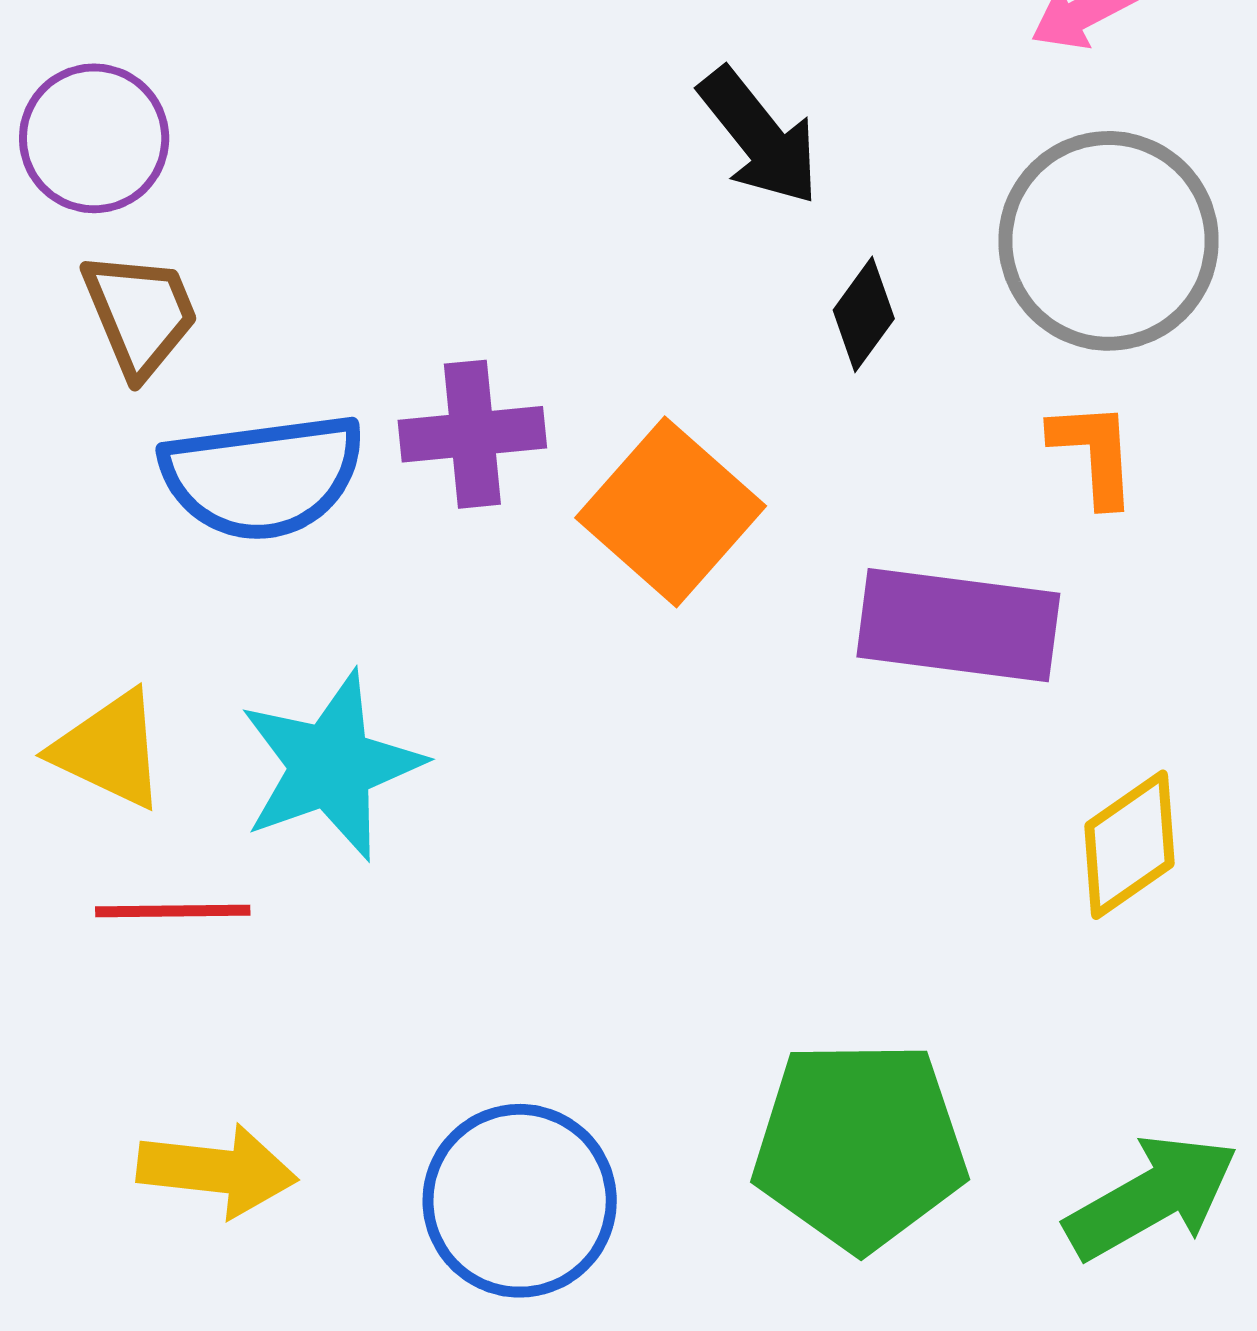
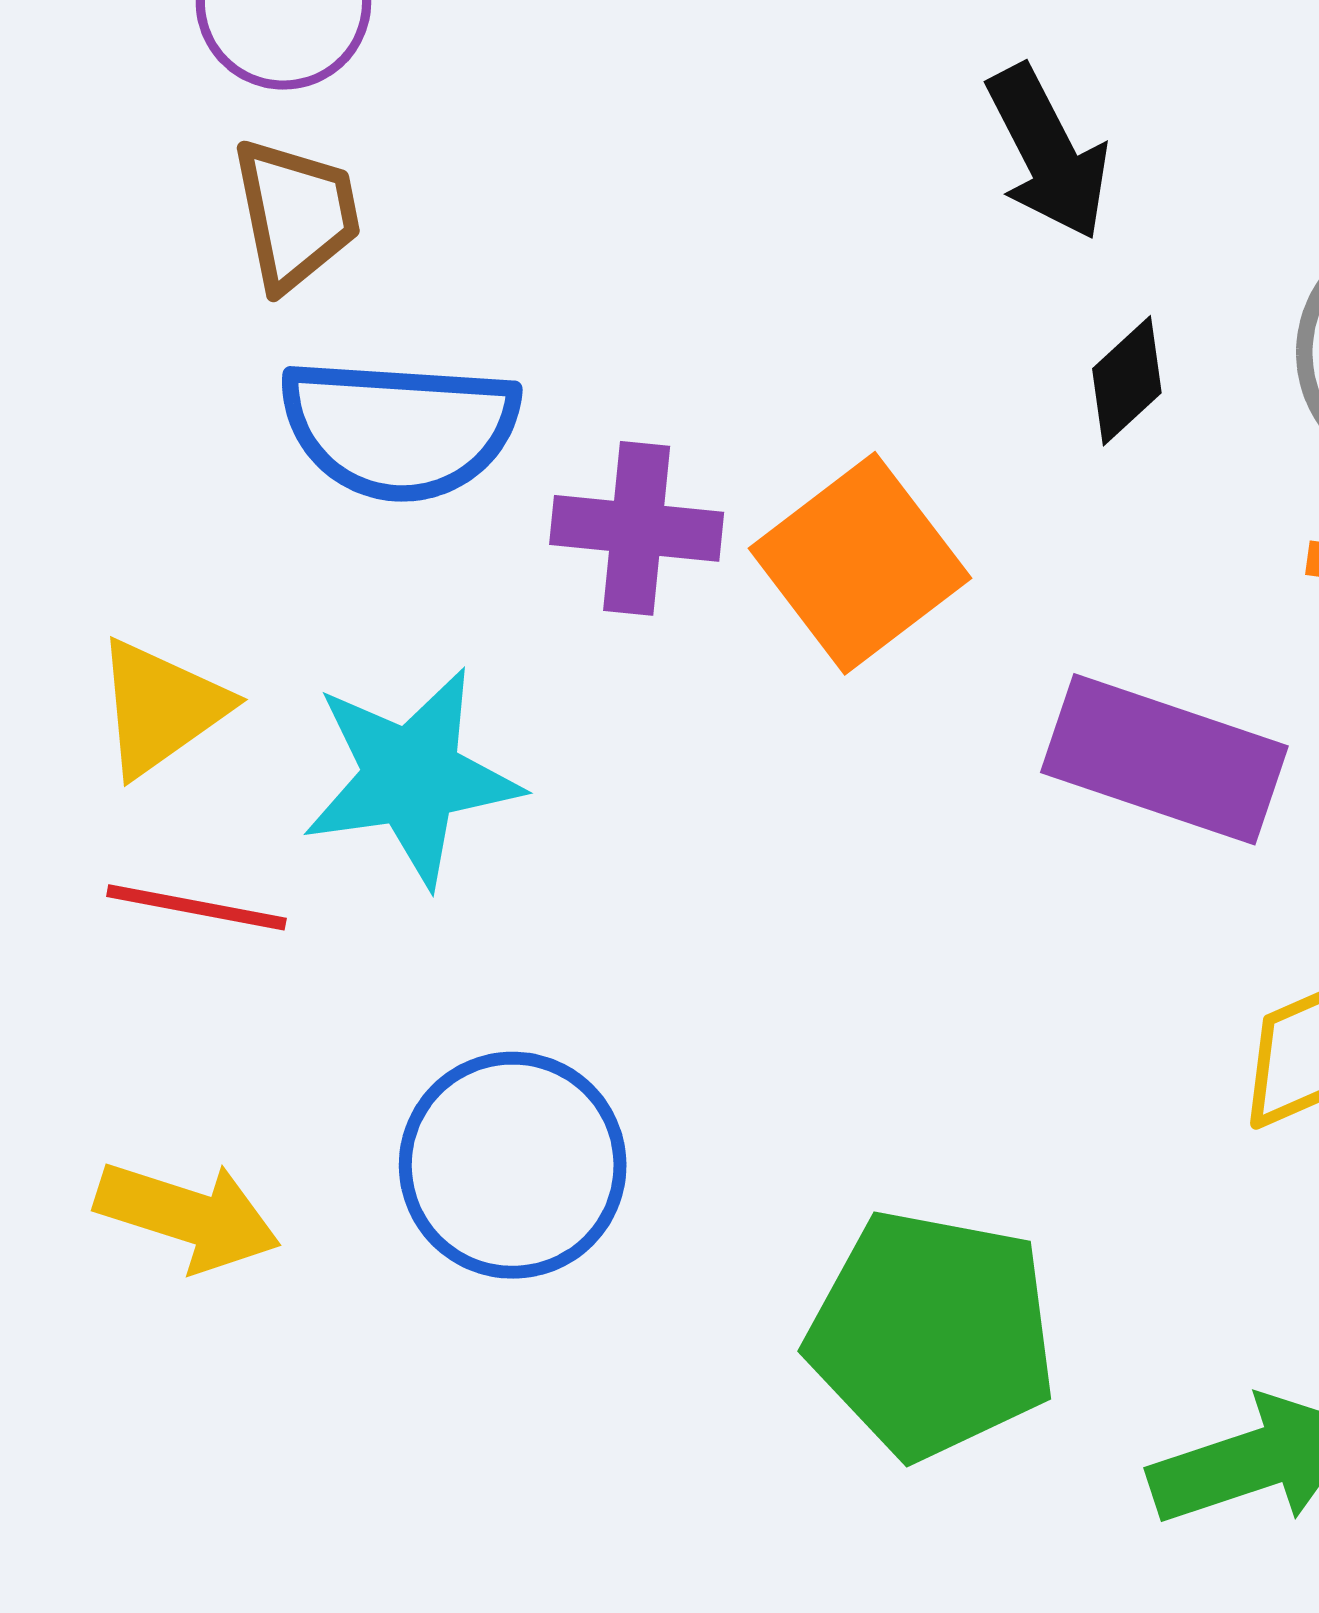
purple cross: (472, 434) -> (637, 528), moved
yellow triangle: (109, 750) -> (161, 707), turned 48
blue circle: (520, 1201) -> (513, 1165), moved

